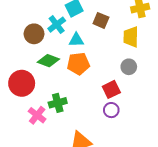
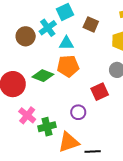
green diamond: (48, 61) -> (43, 76), moved
green cross: (58, 103) -> (47, 127), moved
purple circle: (111, 110) -> (78, 112), moved

